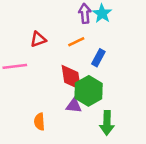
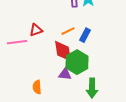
red triangle: (38, 39) -> (36, 30), moved
orange line: (76, 42) -> (68, 31), moved

